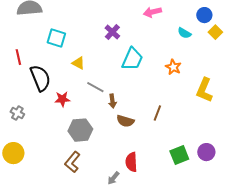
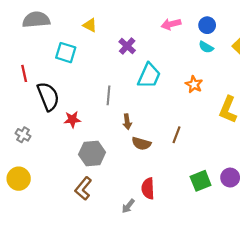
blue circle: (204, 15) -> (207, 25), moved
yellow triangle: (78, 63) -> (90, 25), moved
gray line: (95, 87) -> (108, 95), moved, turned 66

